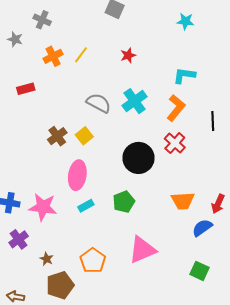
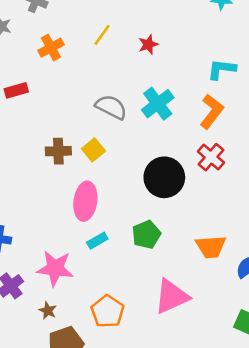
yellow line: (81, 55) -> (102, 35), moved
brown cross: (57, 136) -> (58, 151), turned 36
orange trapezoid: (183, 201) -> (211, 247), moved
pink star: (43, 207) -> (55, 268), moved

